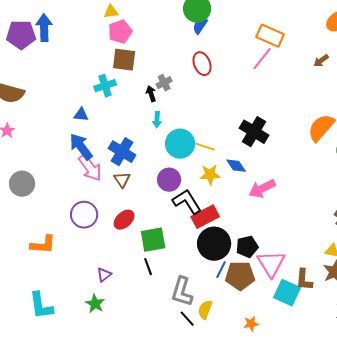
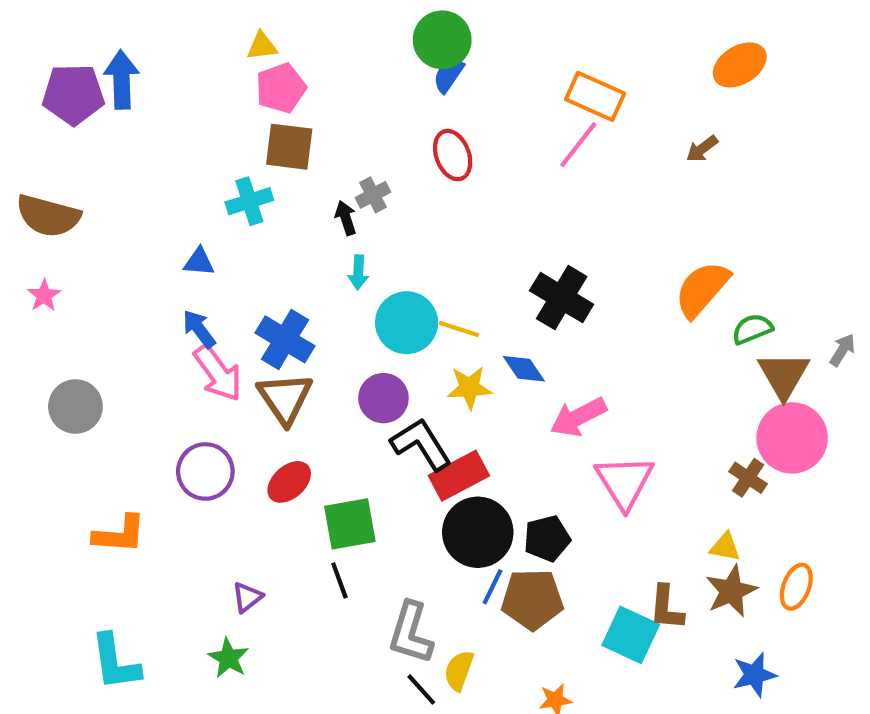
blue arrow: (81, 147) -> (199, 329), size x0.7
brown triangle: (122, 180) -> (285, 398), size x1.6
pink triangle: (271, 264) -> (624, 482), moved

